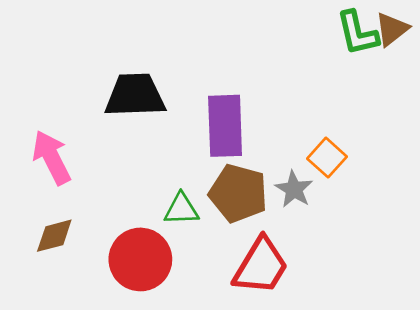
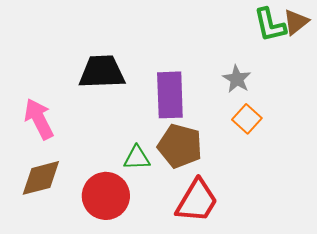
gray star: (294, 189) -> (237, 79), moved
brown diamond: (54, 236) -> (41, 178), size x1.4

